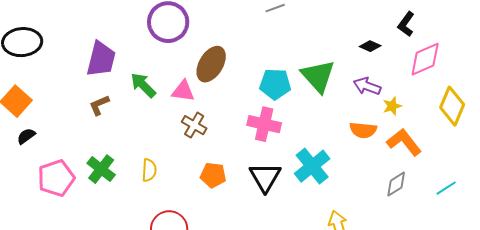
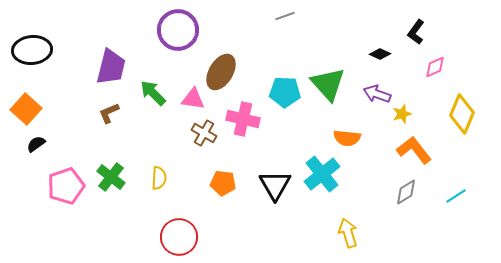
pink diamond: (425, 59) -> (435, 67), size x0.6
pink cross: (264, 124) -> (243, 119), moved
orange semicircle: (363, 130) -> (347, 138), moved

